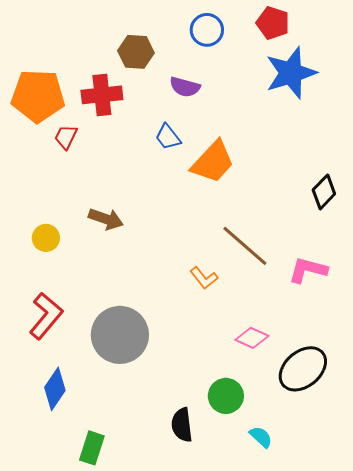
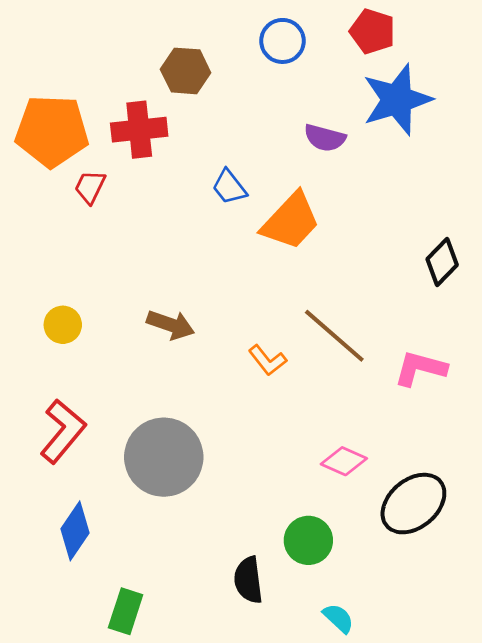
purple semicircle: (185, 87) -> (325, 138), moved
brown arrow: (106, 219) -> (171, 325), moved
orange L-shape: (204, 278) -> (267, 360), moved
cyan semicircle: (261, 437) -> (338, 618), moved

